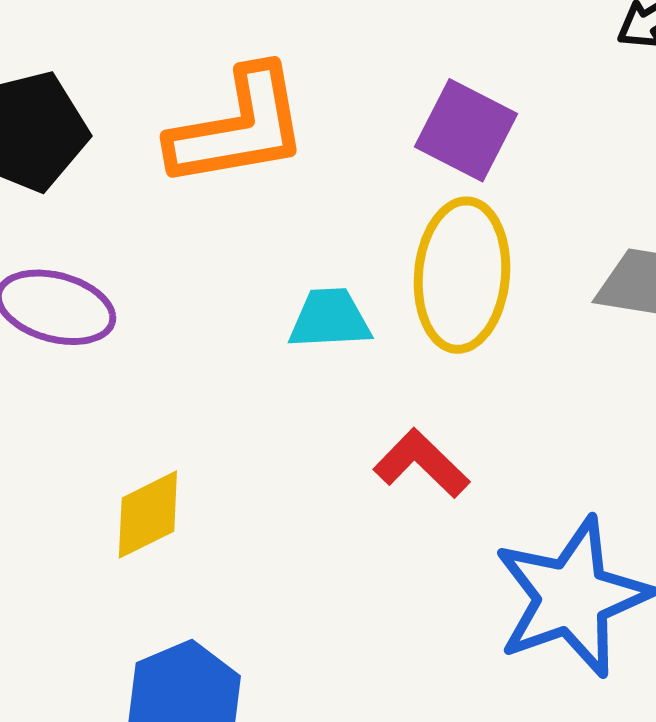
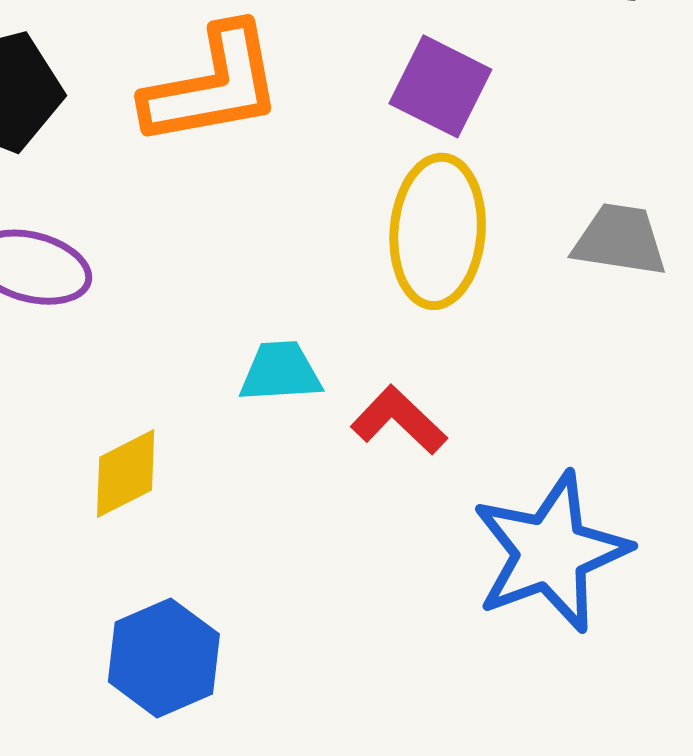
cyan trapezoid: (330, 319) -> (280, 372), moved

